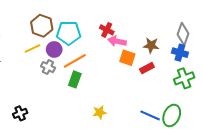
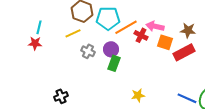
red cross: (107, 30) -> (141, 35), moved
purple circle: (54, 49) -> (111, 49), moved
orange line: (75, 61) -> (126, 27), moved
red rectangle: (147, 68) -> (184, 52), size x1.5

